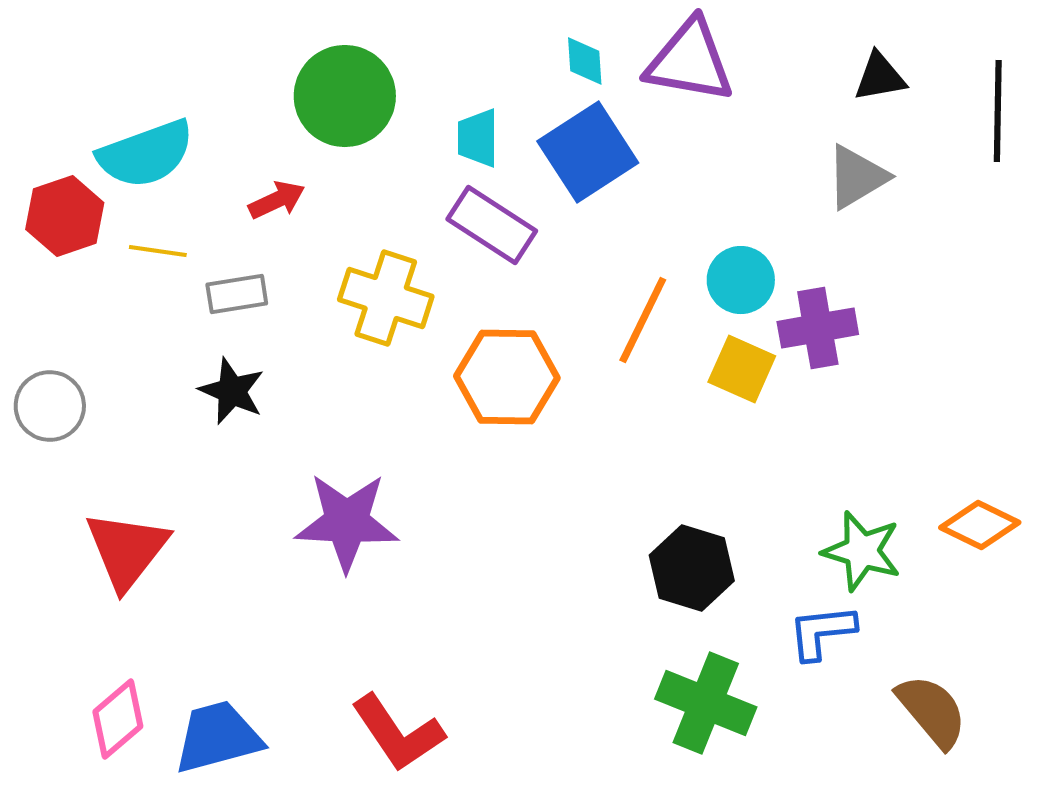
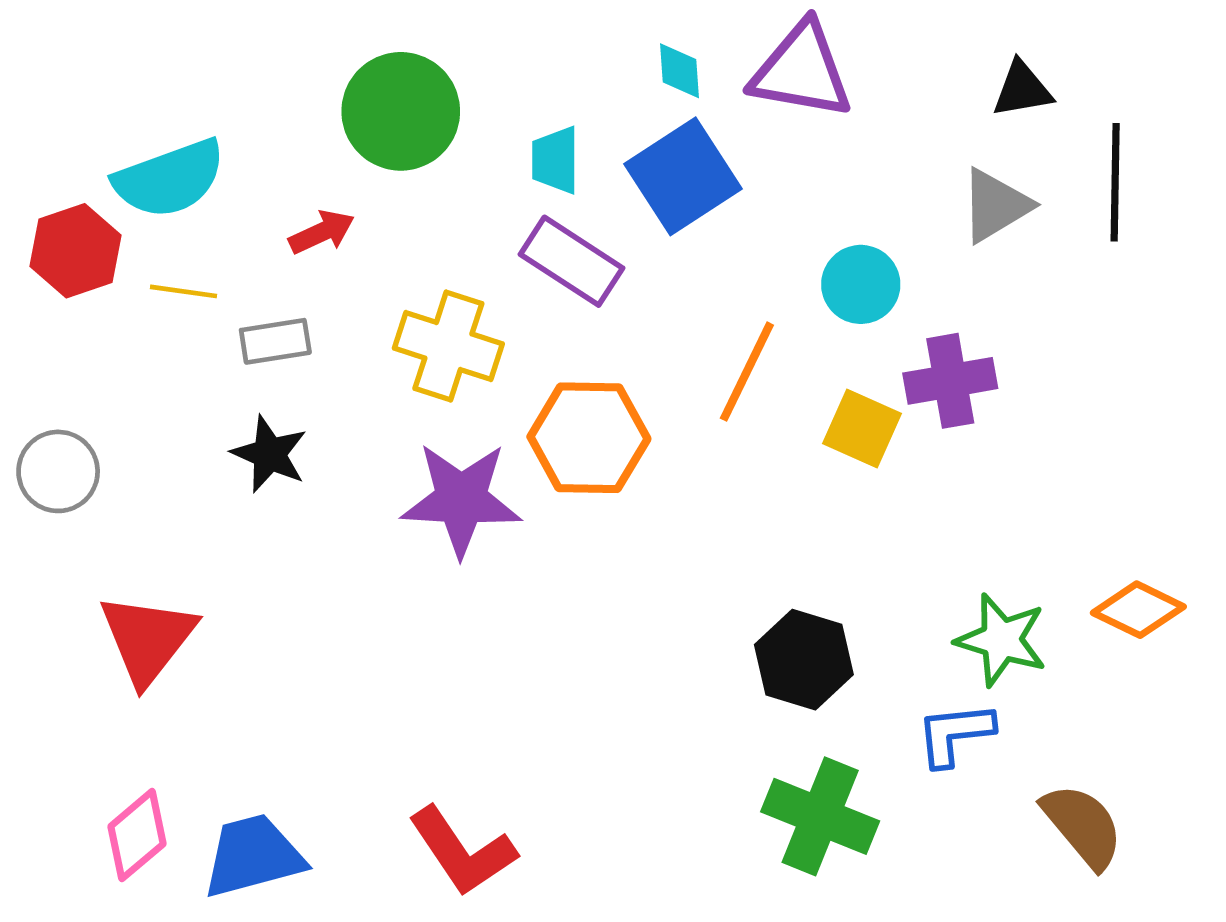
black line: (998, 111) -> (1115, 182), moved
cyan circle: (741, 280) -> (861, 284), moved
purple star: (347, 522) -> (461, 499), moved

